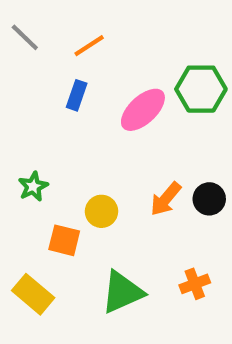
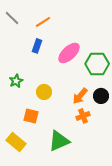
green hexagon: (201, 89) -> (97, 64), moved
green star: (33, 186) -> (16, 81), moved
yellow circle: (101, 211) -> (44, 92), moved
orange cross: (195, 284) -> (83, 116), moved

